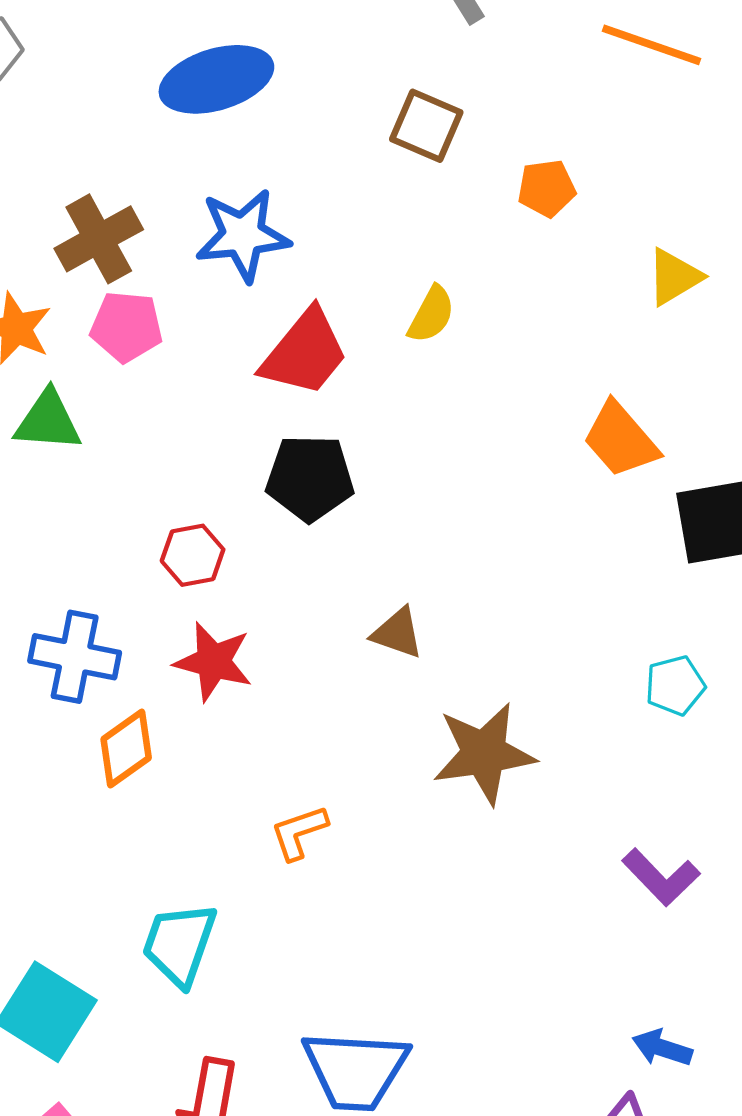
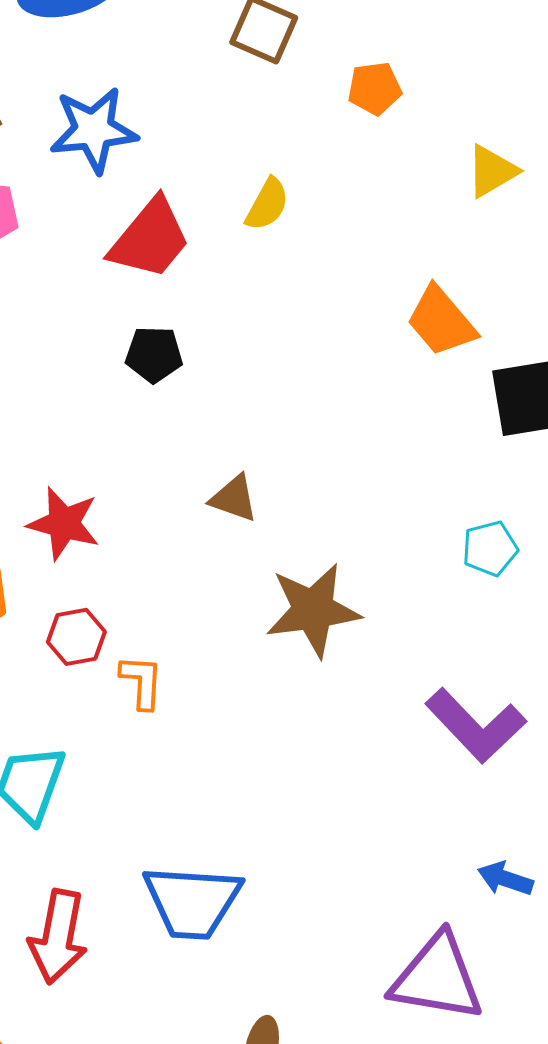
black pentagon: (310, 478) -> (154, 354), size x0.7
red hexagon: (193, 555) -> (76, 637), moved
orange L-shape: (299, 832) -> (142, 682), turned 112
purple L-shape: (661, 877) -> (476, 725), size x1.4
blue arrow: (662, 1048) -> (505, 879), moved

